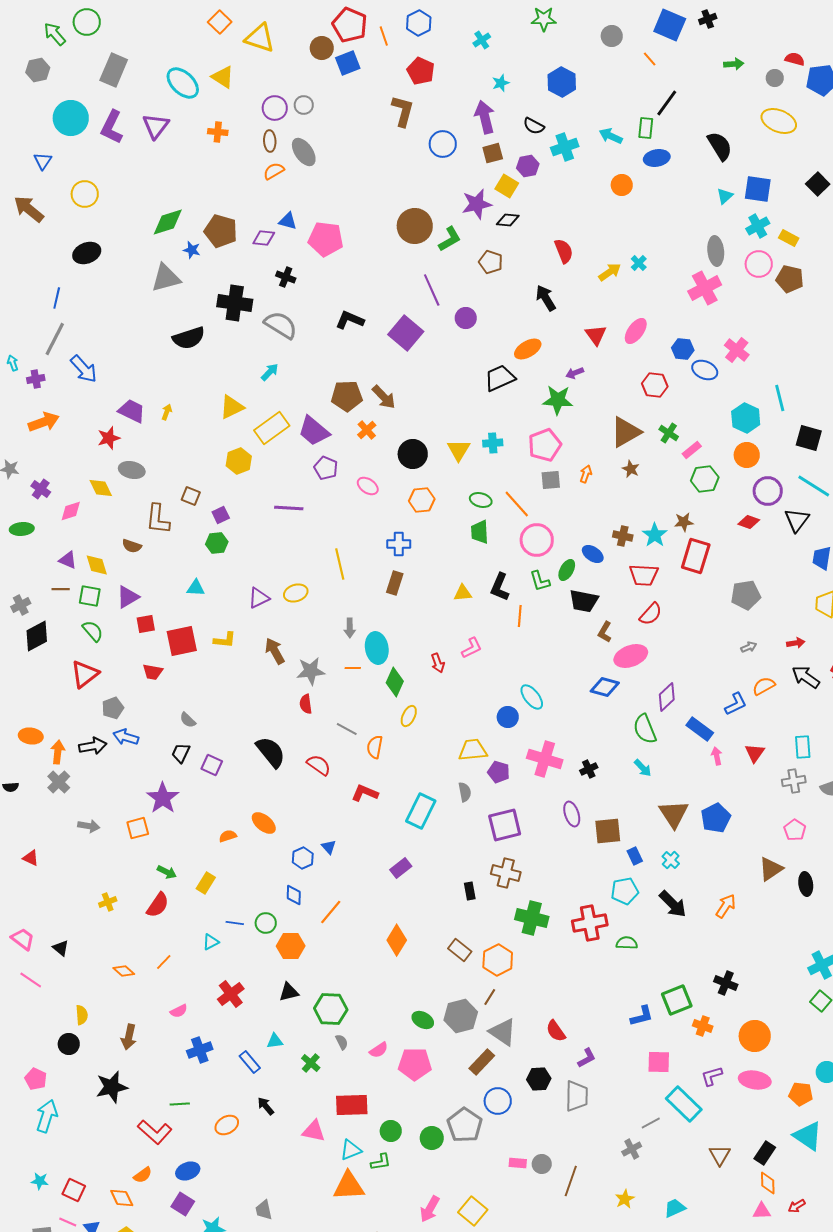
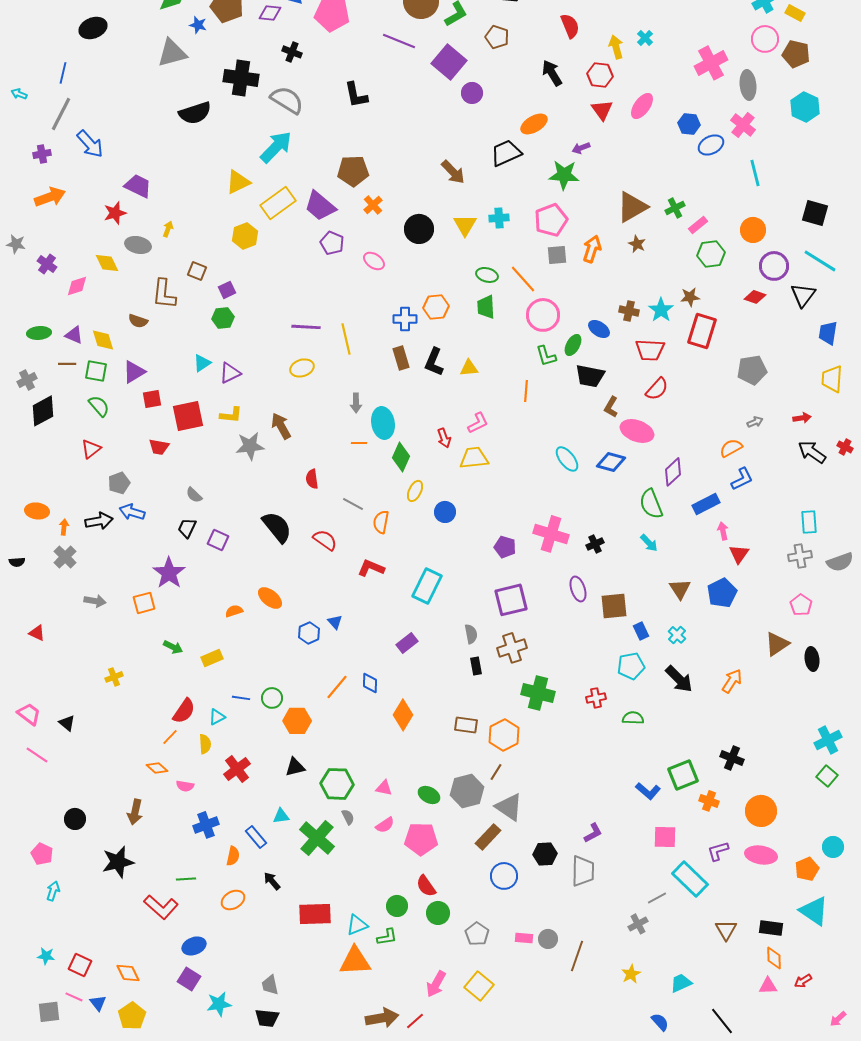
gray ellipse: (716, 251) -> (748, 85), moved
yellow arrow: (610, 272) -> (616, 47), turned -70
purple line: (432, 290) -> (399, 41), moved, turned -44
black L-shape: (350, 320) -> (356, 95), turned -124
purple square: (406, 333) -> (449, 62), moved
cyan arrow: (13, 363) -> (19, 94), moved, turned -49
blue ellipse: (705, 370) -> (711, 145), turned -50
cyan arrow: (270, 372) -> (276, 147), size x1.8
red hexagon: (655, 385) -> (600, 75), moved
brown arrow: (384, 397) -> (453, 172), moved
cyan line: (780, 398) -> (755, 173), moved
yellow arrow: (167, 412) -> (168, 229), moved
cyan hexagon: (746, 418) -> (805, 107), moved
green cross: (669, 433) -> (675, 208), turned 30
orange arrow: (586, 474) -> (592, 249), size x1.5
orange hexagon: (422, 500) -> (436, 307), moved
purple line: (289, 508) -> (306, 327), moved
green ellipse: (22, 529) -> (39, 333), moved
brown rectangle: (395, 583) -> (401, 358), turned -35
black L-shape: (500, 587) -> (434, 362), moved
cyan triangle: (196, 588) -> (202, 363), turned -36
purple triangle: (259, 598) -> (230, 373), moved
pink ellipse: (631, 656) -> (637, 431), turned 40
gray star: (311, 671) -> (250, 446), moved
red triangle: (85, 674) -> (91, 449), size x0.7
orange semicircle: (764, 686) -> (731, 448), moved
cyan ellipse: (532, 697) -> (567, 459), moved
blue circle: (508, 717) -> (445, 512), moved
blue rectangle: (700, 729) -> (706, 504), turned -64
yellow trapezoid: (473, 750) -> (474, 458), moved
orange arrow: (58, 752) -> (64, 527), size x0.7
red triangle: (755, 753) -> (739, 554), moved
gray semicircle: (465, 792) -> (471, 634), moved
brown triangle: (674, 814) -> (680, 589), size x0.7
brown cross: (506, 873) -> (512, 648), turned -32
yellow rectangle: (206, 883) -> (212, 658), turned 35
blue diamond: (294, 895) -> (370, 683), moved
red semicircle: (158, 905) -> (184, 711), moved
red cross: (590, 923) -> (596, 698), size x0.6
brown rectangle: (460, 950) -> (466, 725), turned -30
orange diamond: (124, 971) -> (157, 768), moved
pink semicircle: (179, 1011) -> (185, 786), turned 36
yellow semicircle: (82, 1015) -> (205, 744), moved
blue L-shape: (642, 1016) -> (648, 791), turned 55
red semicircle: (556, 1031) -> (426, 886), moved
green cross: (311, 1063) -> (317, 838), size x1.8
orange pentagon: (801, 1094) -> (807, 869), turned -30
red rectangle: (352, 1105) -> (315, 914), moved
cyan arrow: (47, 1116) -> (53, 891), size x0.6
gray pentagon: (465, 1125) -> (477, 934), moved, size x0.7
pink triangle: (314, 1131) -> (384, 788), moved, size x0.7
black rectangle: (765, 1153) -> (771, 928), turned 65
orange semicircle: (143, 1175) -> (233, 856), moved, turned -42

